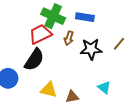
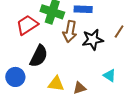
red trapezoid: (40, 34) -> (27, 25), moved
brown arrow: (69, 38) -> (70, 31), size x1.5

